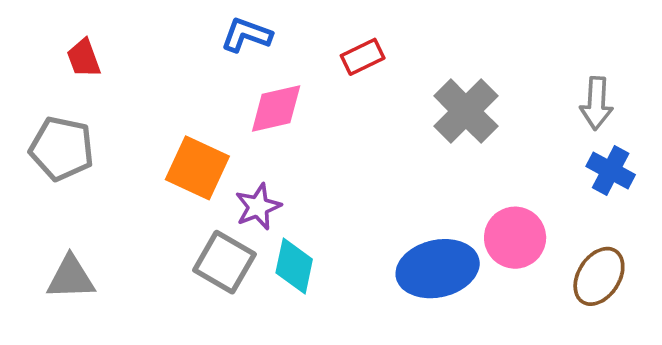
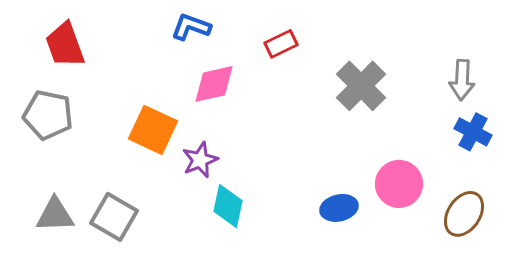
red trapezoid: (84, 58) -> (65, 45), size x1.5
gray square: (224, 262) -> (114, 217), moved
blue ellipse: (438, 269) -> (339, 208), size x0.6

